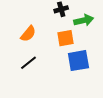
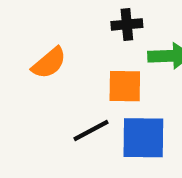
black line: (28, 63) -> (91, 131), moved

